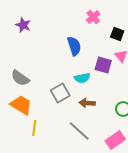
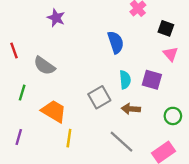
purple square: (103, 65) -> (152, 80), moved
gray semicircle: (20, 78) -> (44, 66), moved
cyan semicircle: (82, 78) -> (125, 80), turned -84

